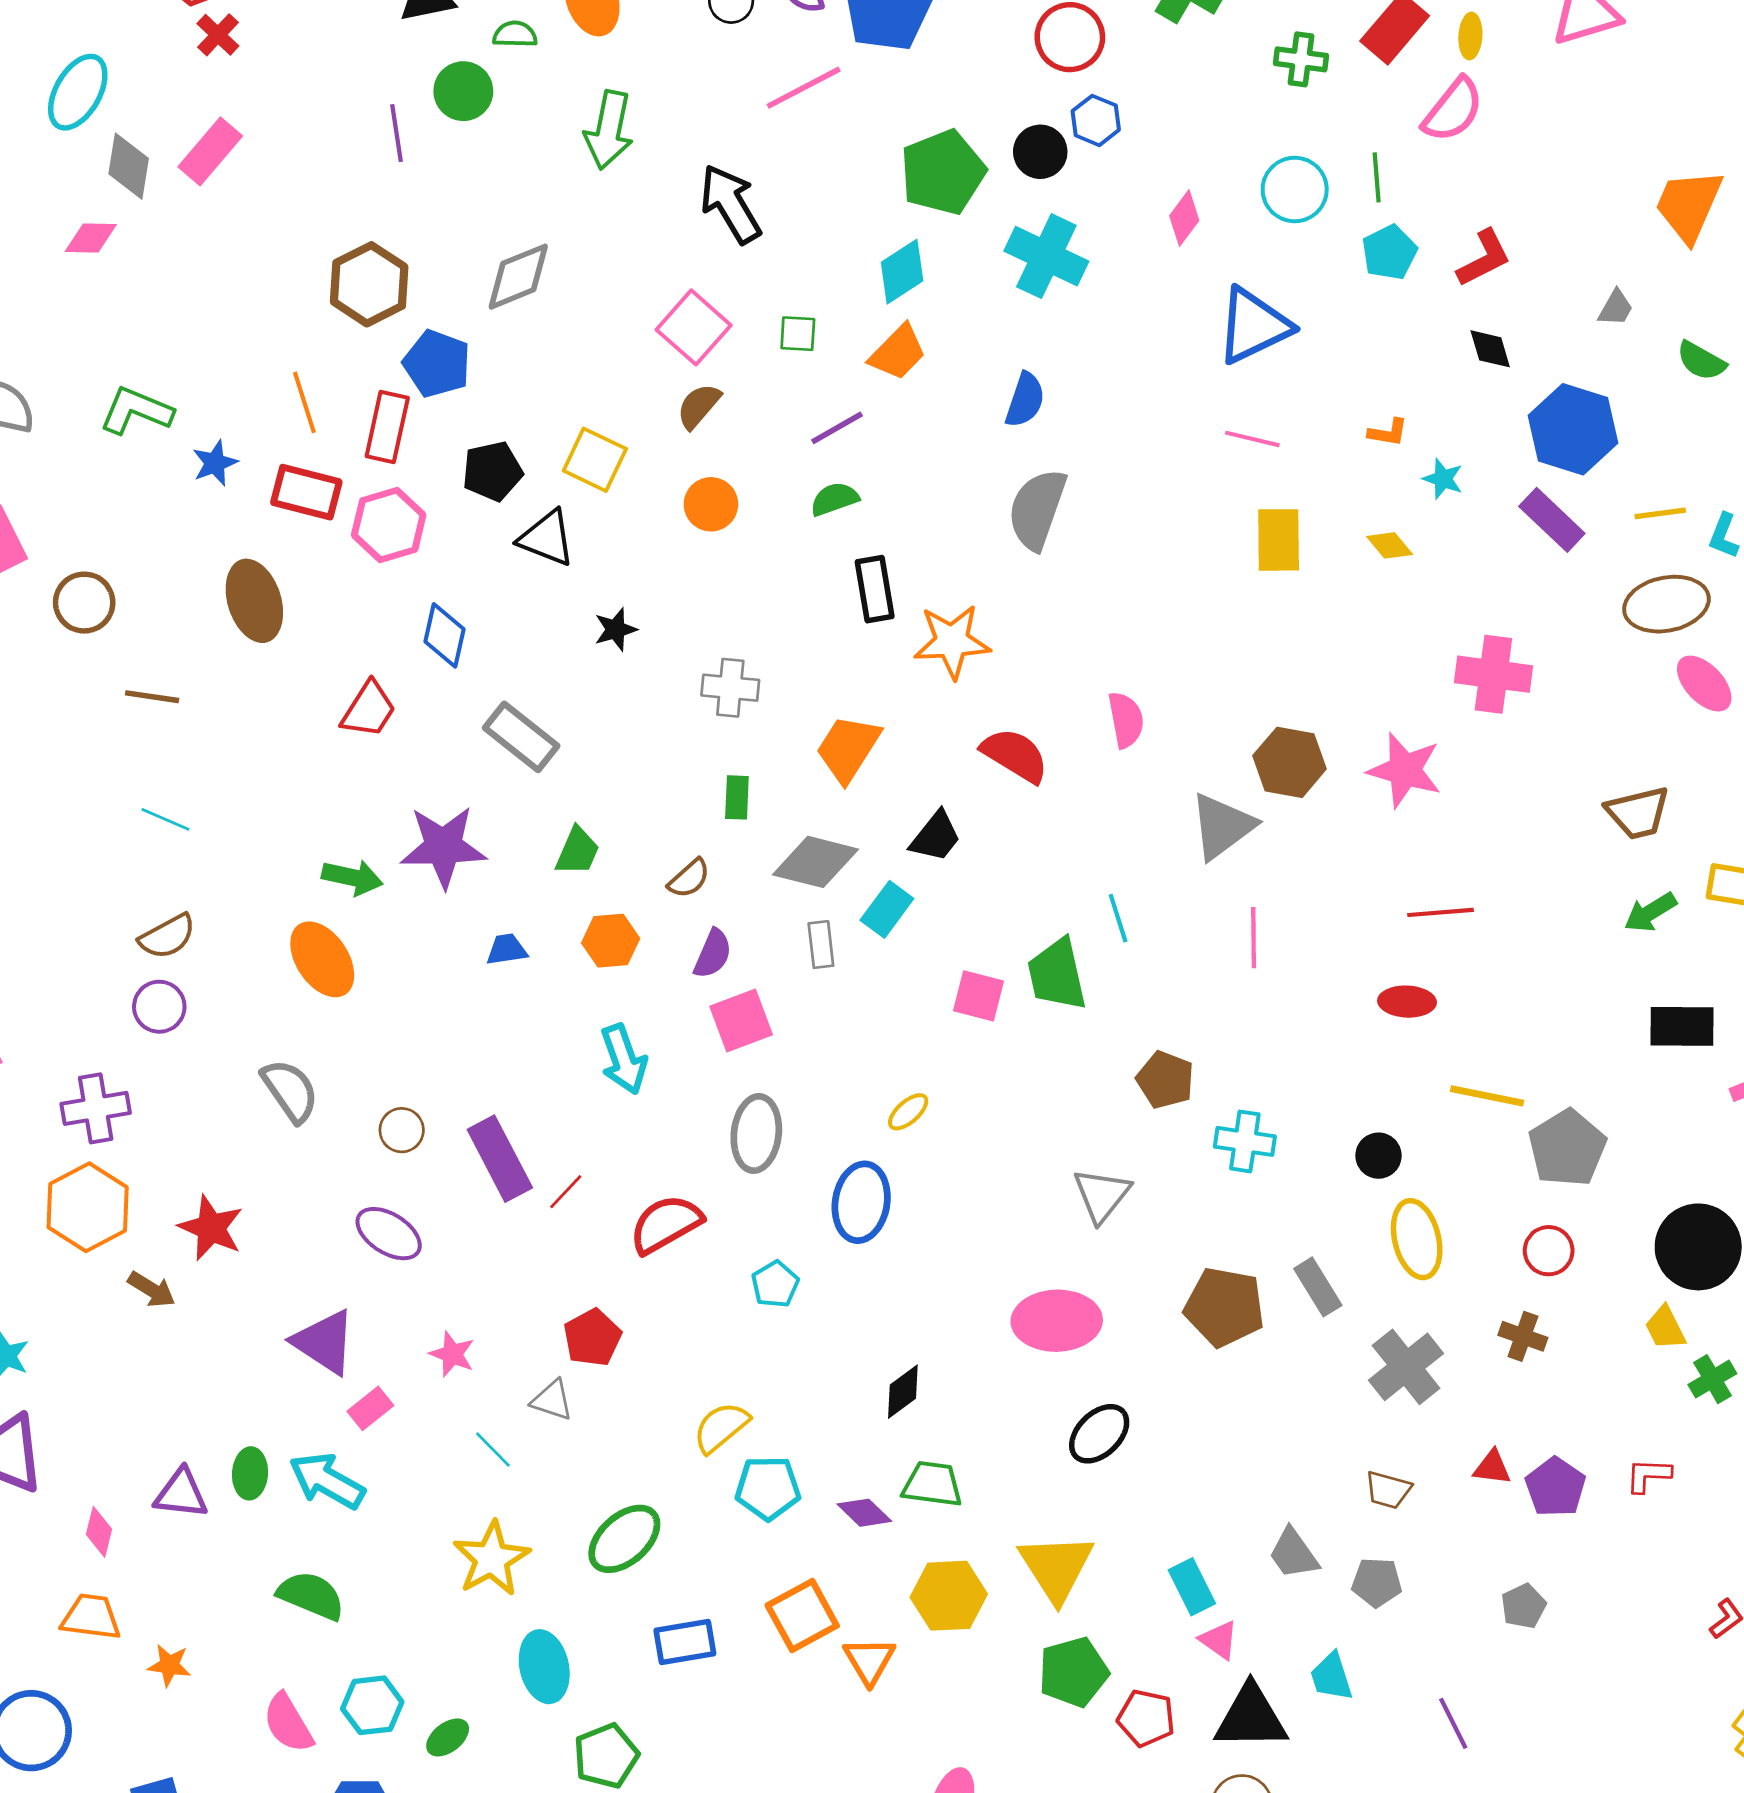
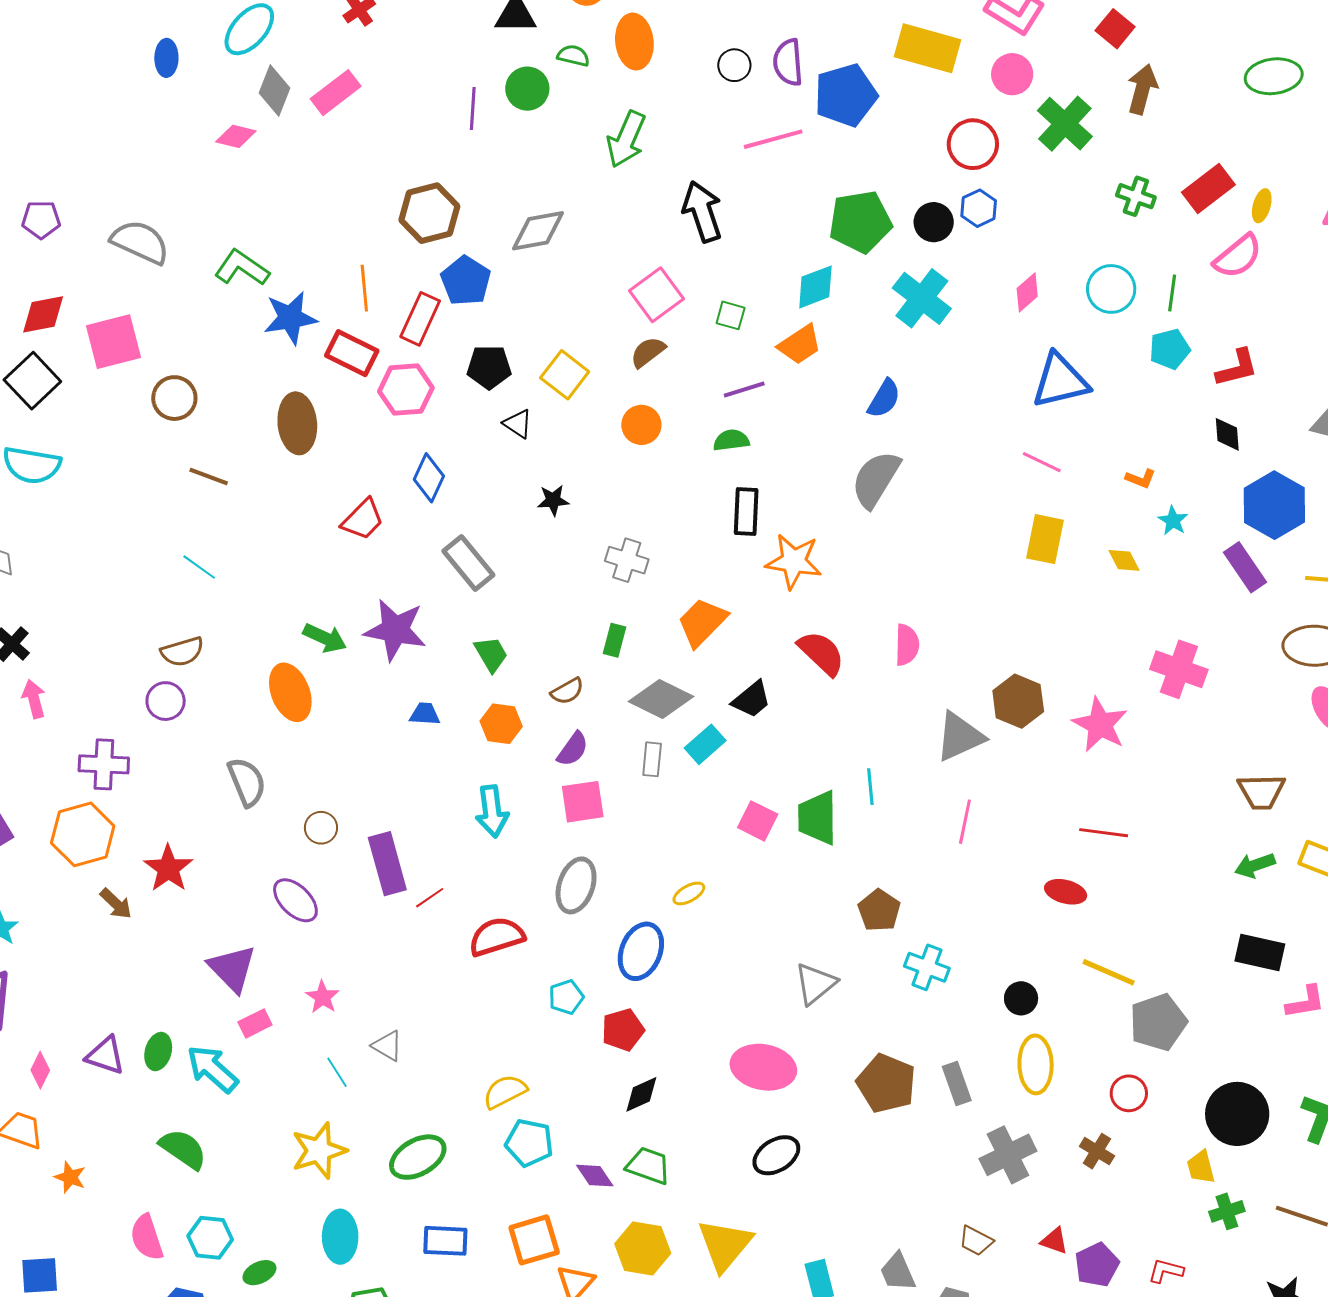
blue star: (215, 463) -> (290, 318), size x1.6
black triangle: (547, 538) -> (518, 424), size x0.7
green trapezoid: (577, 851) -> (491, 654), turned -66
red pentagon: (592, 1338) -> (623, 1030), moved

